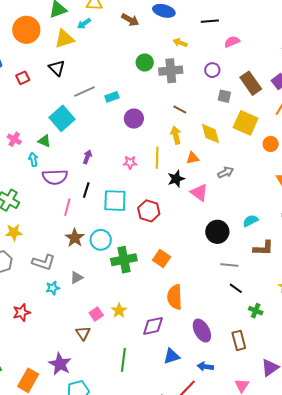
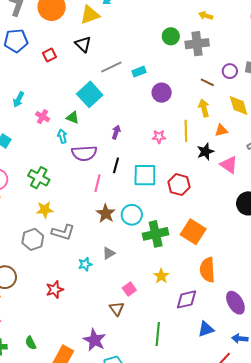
purple circle: (212, 70) -> (230, 71), moved
orange square: (162, 258) -> (193, 232), size x1.4
gray L-shape: (44, 262) -> (63, 232), moved
yellow star: (119, 311) -> (161, 276), moved

